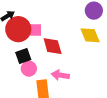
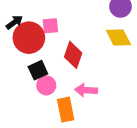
pink square: (35, 30) -> (50, 26), moved
red diamond: (53, 46) -> (73, 55), turned 40

